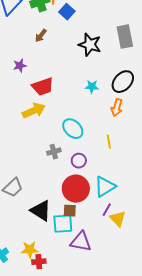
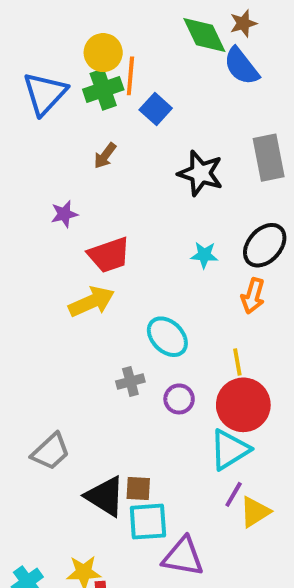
red circle: (76, 189) -> (243, 405), moved
brown square: (70, 211) -> (138, 489), moved
yellow triangle: (118, 219) -> (255, 512), turned 42

